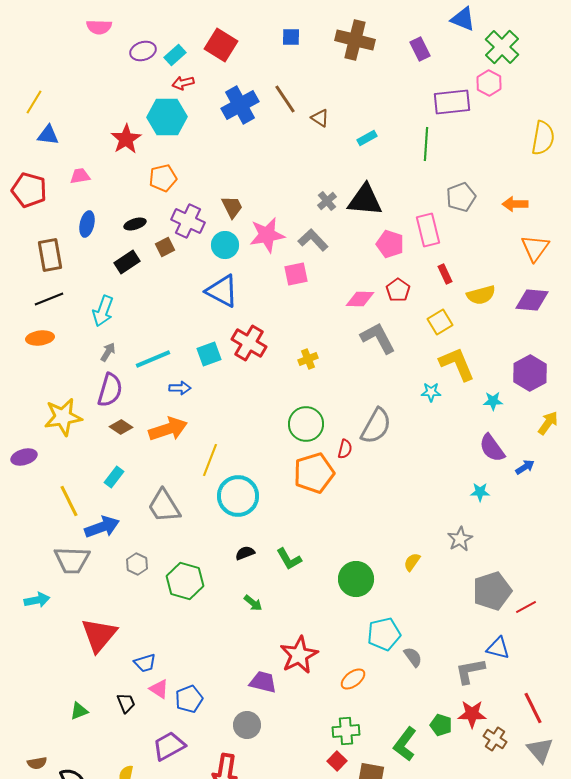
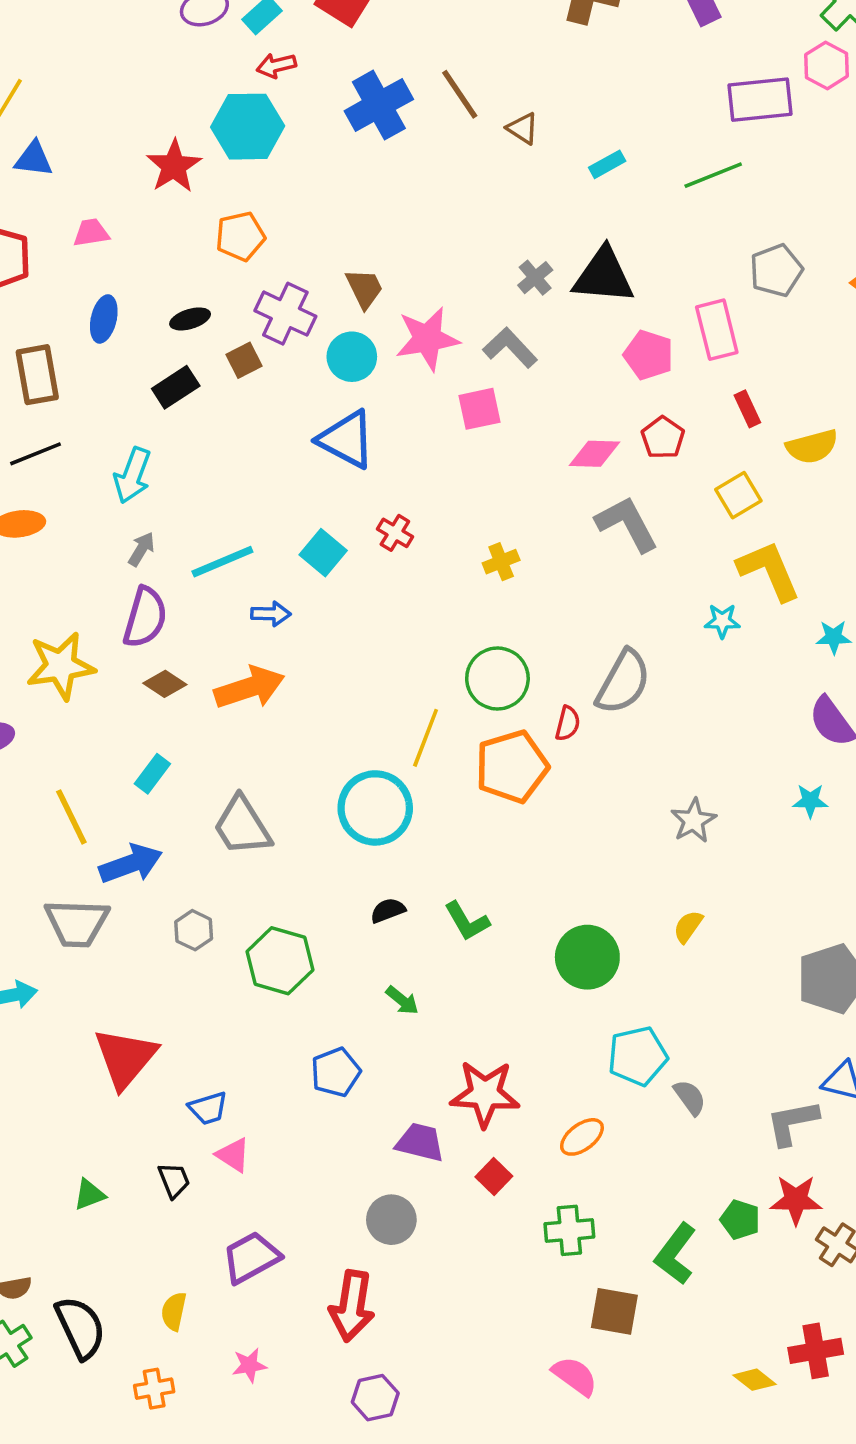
green line: (426, 144) -> (713, 175), turned 64
red cross: (249, 343) -> (395, 533), size x0.6
cyan square: (209, 354) -> (323, 553), turned -30
yellow line: (210, 460) -> (426, 738), moved
gray star: (460, 539) -> (693, 821), moved
red star: (299, 655) -> (485, 1094), turned 30
blue pentagon: (189, 699) -> (336, 1072), moved
red square: (337, 761) -> (494, 1177), moved

